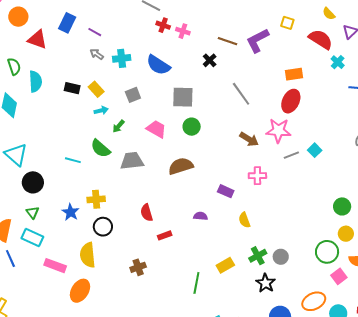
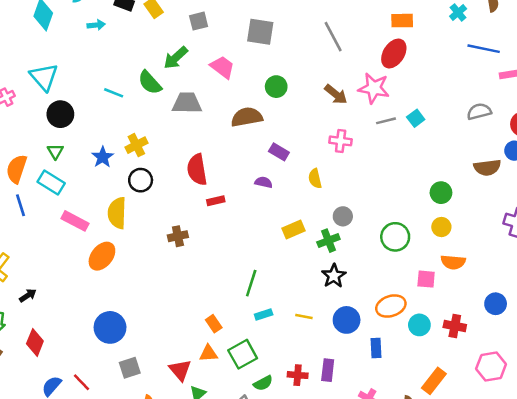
cyan arrow: (101, 110) -> (96, 25), moved
green arrow: (118, 126) -> (176, 58), size x1.5
green circle: (192, 127) -> (276, 87), moved
purple rectangle: (226, 191) -> (279, 152), moved
yellow cross: (96, 199) -> (136, 145), turned -30
red semicircle: (147, 213) -> (197, 170), size x1.4
yellow semicircle: (244, 220) -> (315, 178), moved
green circle: (327, 252) -> (395, 237), moved
gray circle: (281, 257) -> (343, 216), moved
yellow rectangle: (225, 265) -> (293, 229), moved
pink square: (339, 276) -> (426, 279), turned 35
green line: (196, 283) -> (251, 283), moved

